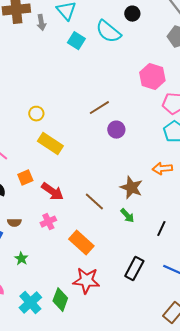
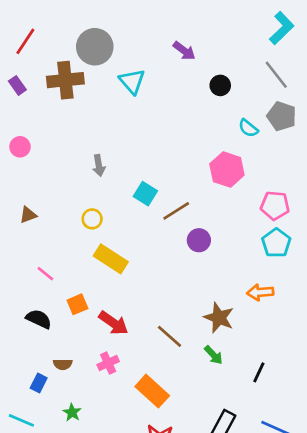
gray arrow: (41, 23) -> (99, 166), moved
cyan semicircle: (108, 32) -> (248, 128), moved, size x0.6
cyan square: (76, 41) -> (145, 194), moved
pink hexagon: (152, 77) -> (227, 170), moved

